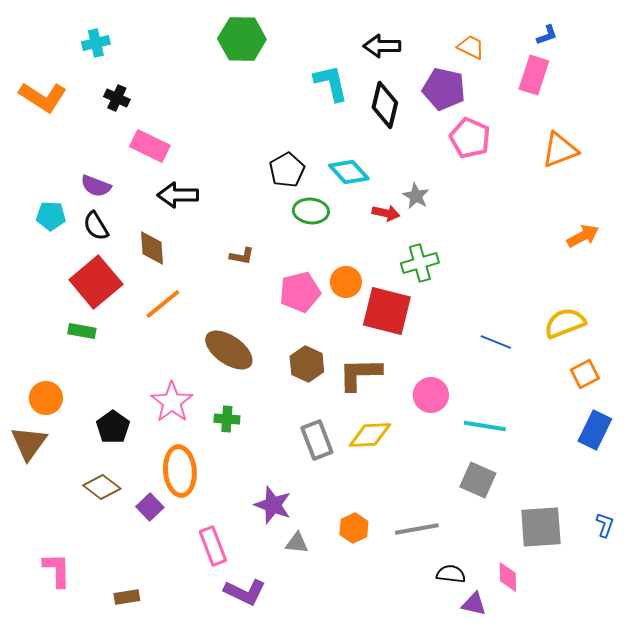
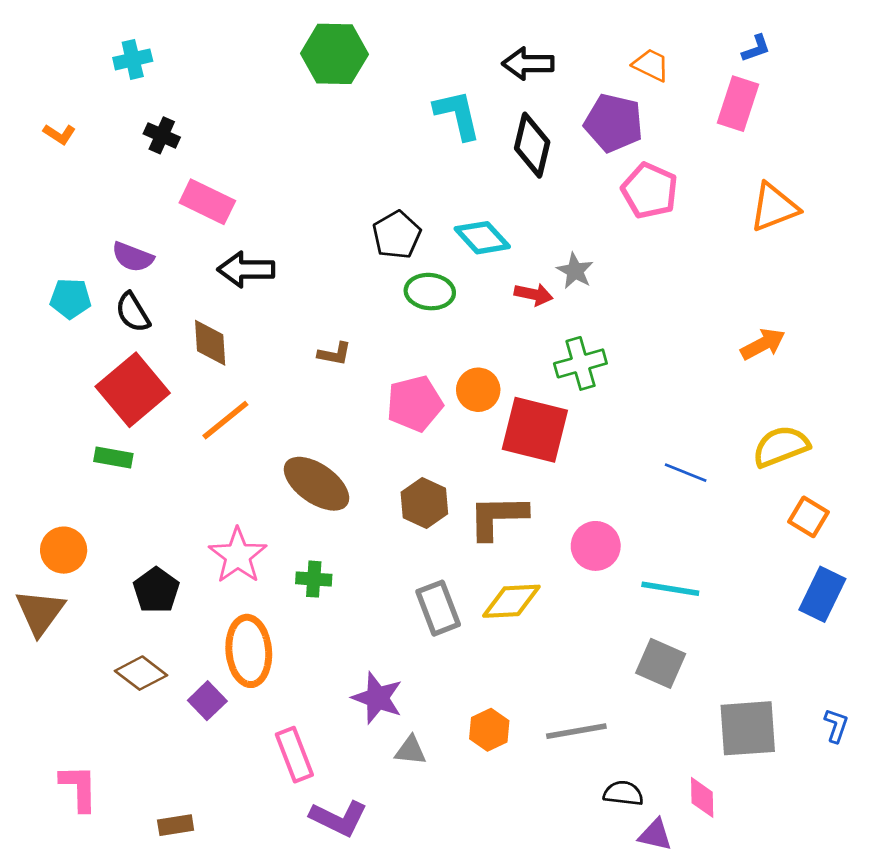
orange L-shape: (43, 97) -> (59, 134), size x0.5
orange arrow: (583, 236) -> (763, 344), moved
orange square: (585, 374) -> (809, 517), turned -32

